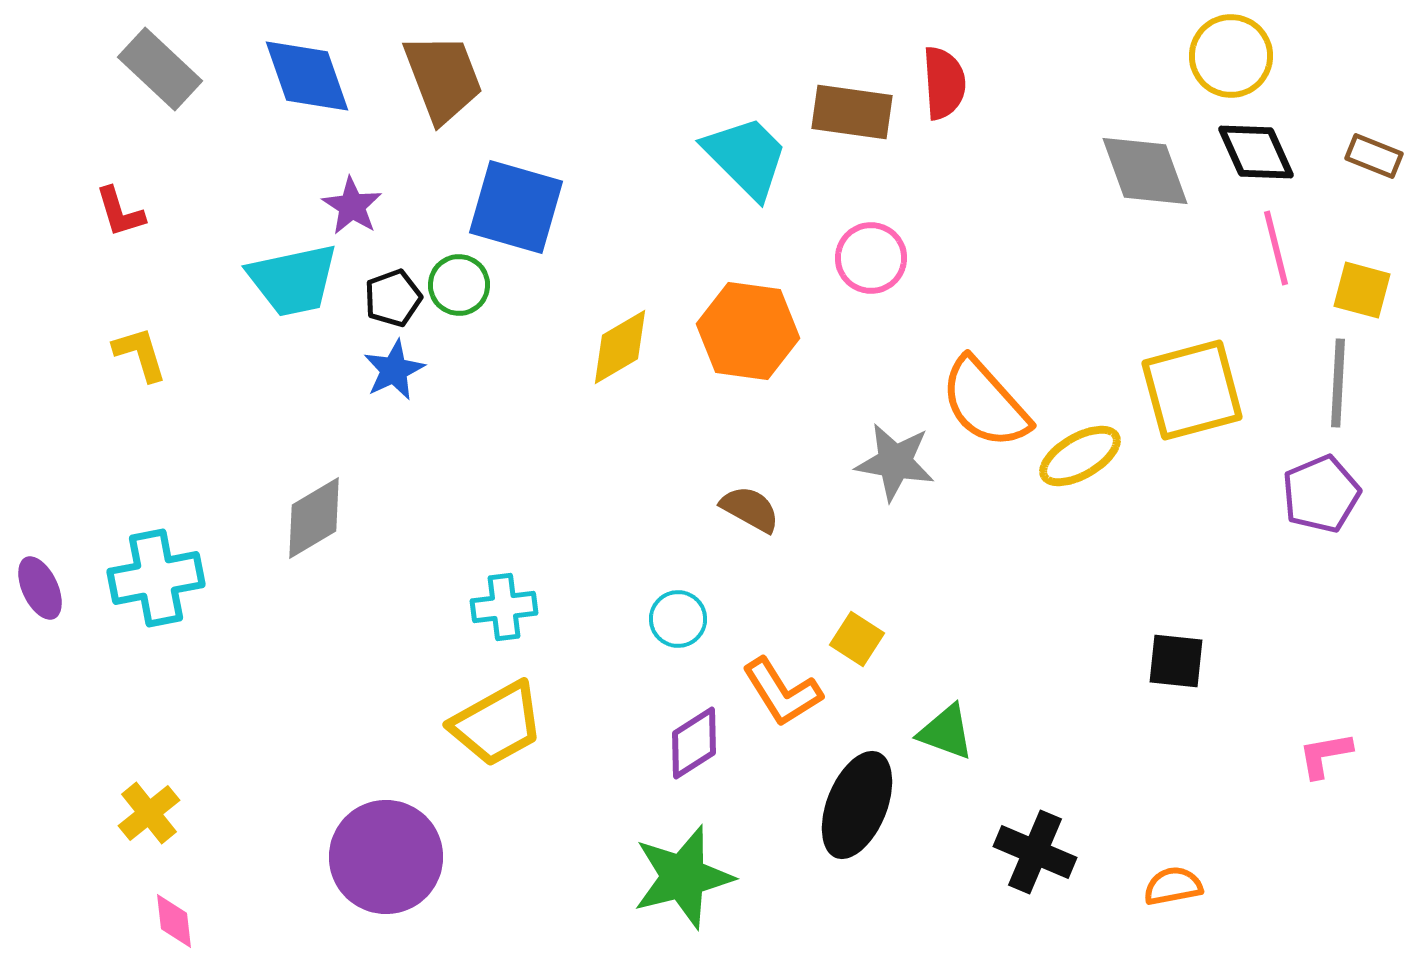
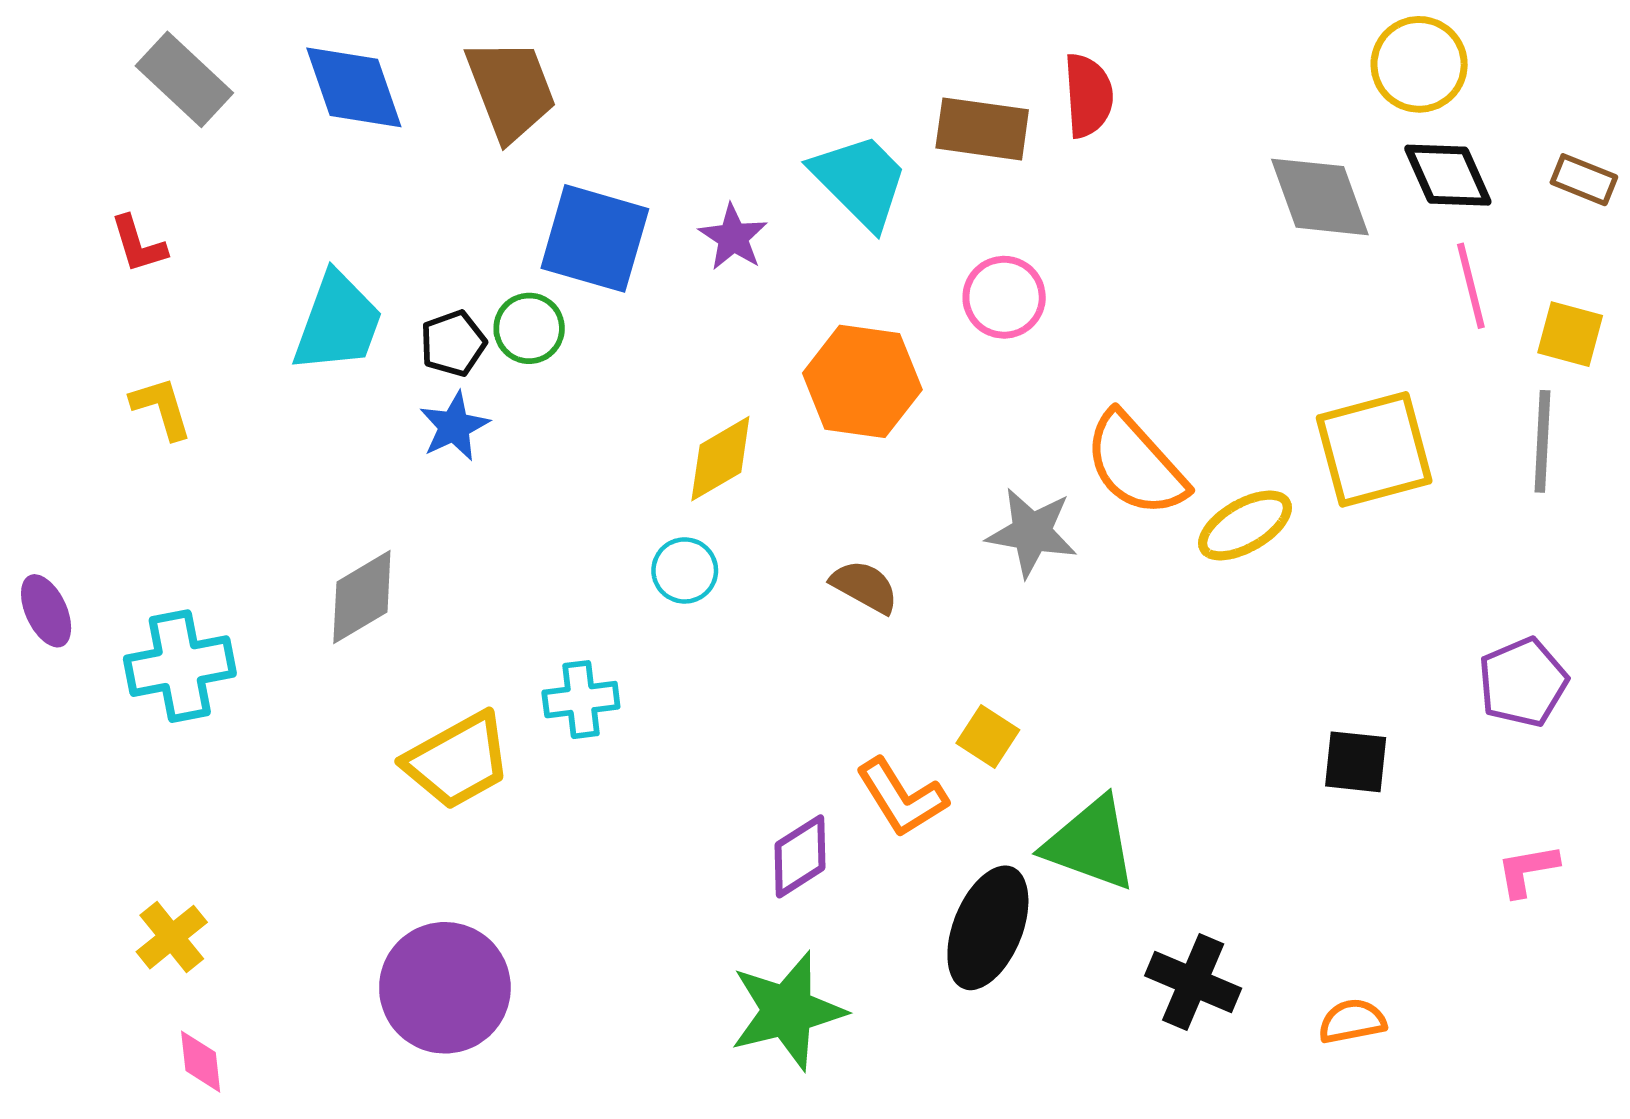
purple star: (352, 206) -> (733, 237), moved
cyan trapezoid: (293, 280) -> (338, 323), turned -58
yellow diamond: (620, 347) -> (720, 459), moved
purple pentagon: (1321, 494) -> (1523, 682), moved
purple ellipse: (40, 588) -> (46, 611), moved
cyan circle: (678, 619) -> (685, 570), moved
yellow trapezoid: (497, 724) -> (458, 761), moved
green triangle: (946, 732) -> (1091, 844), size x1.5

